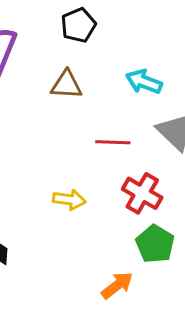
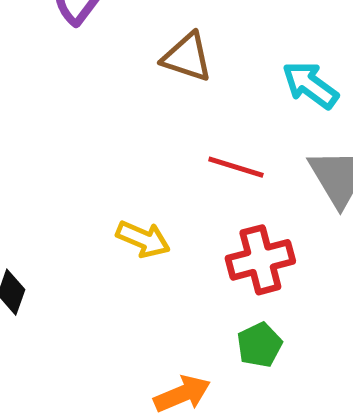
red cross: (142, 193) -> (260, 260), turned 30
green pentagon: (155, 244) -> (260, 345), size x0.7

